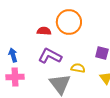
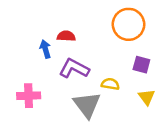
orange circle: (69, 22) -> (128, 24), moved
blue arrow: (13, 55) -> (45, 49), moved

